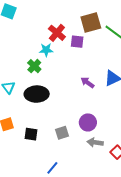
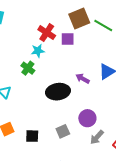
black ellipse: (37, 94) -> (58, 92), moved
gray arrow: (95, 142) -> (97, 137), turned -49

